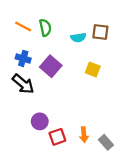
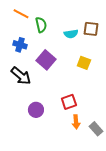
orange line: (23, 26) -> (21, 14), moved
blue cross: (23, 58) -> (20, 45), moved
red square: (57, 137) -> (69, 102), moved

